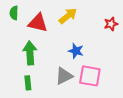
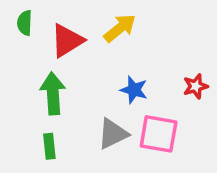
red triangle: (38, 23) -> (67, 41), turned -45
red star: (111, 24) -> (196, 86), moved

